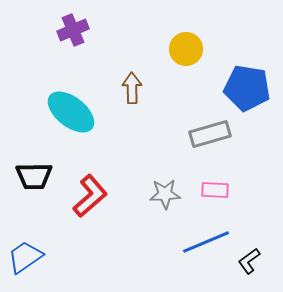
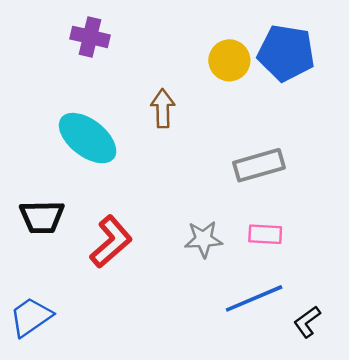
purple cross: (73, 30) -> (90, 37), turned 36
blue pentagon: (247, 88) -> (286, 53), moved

